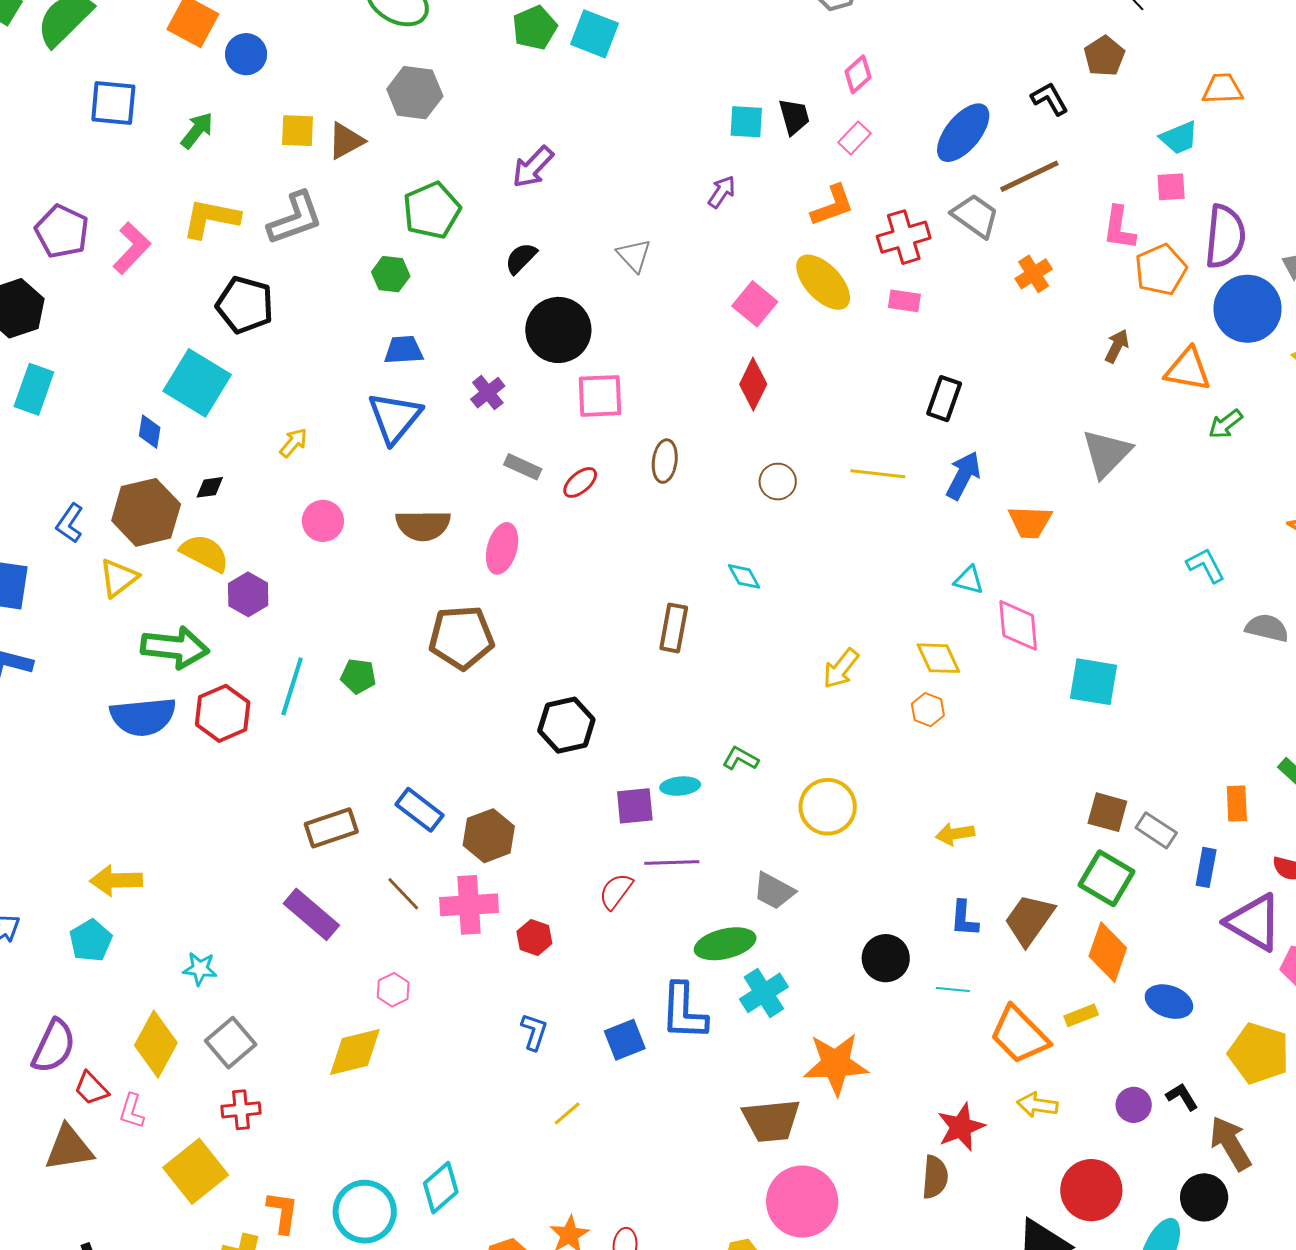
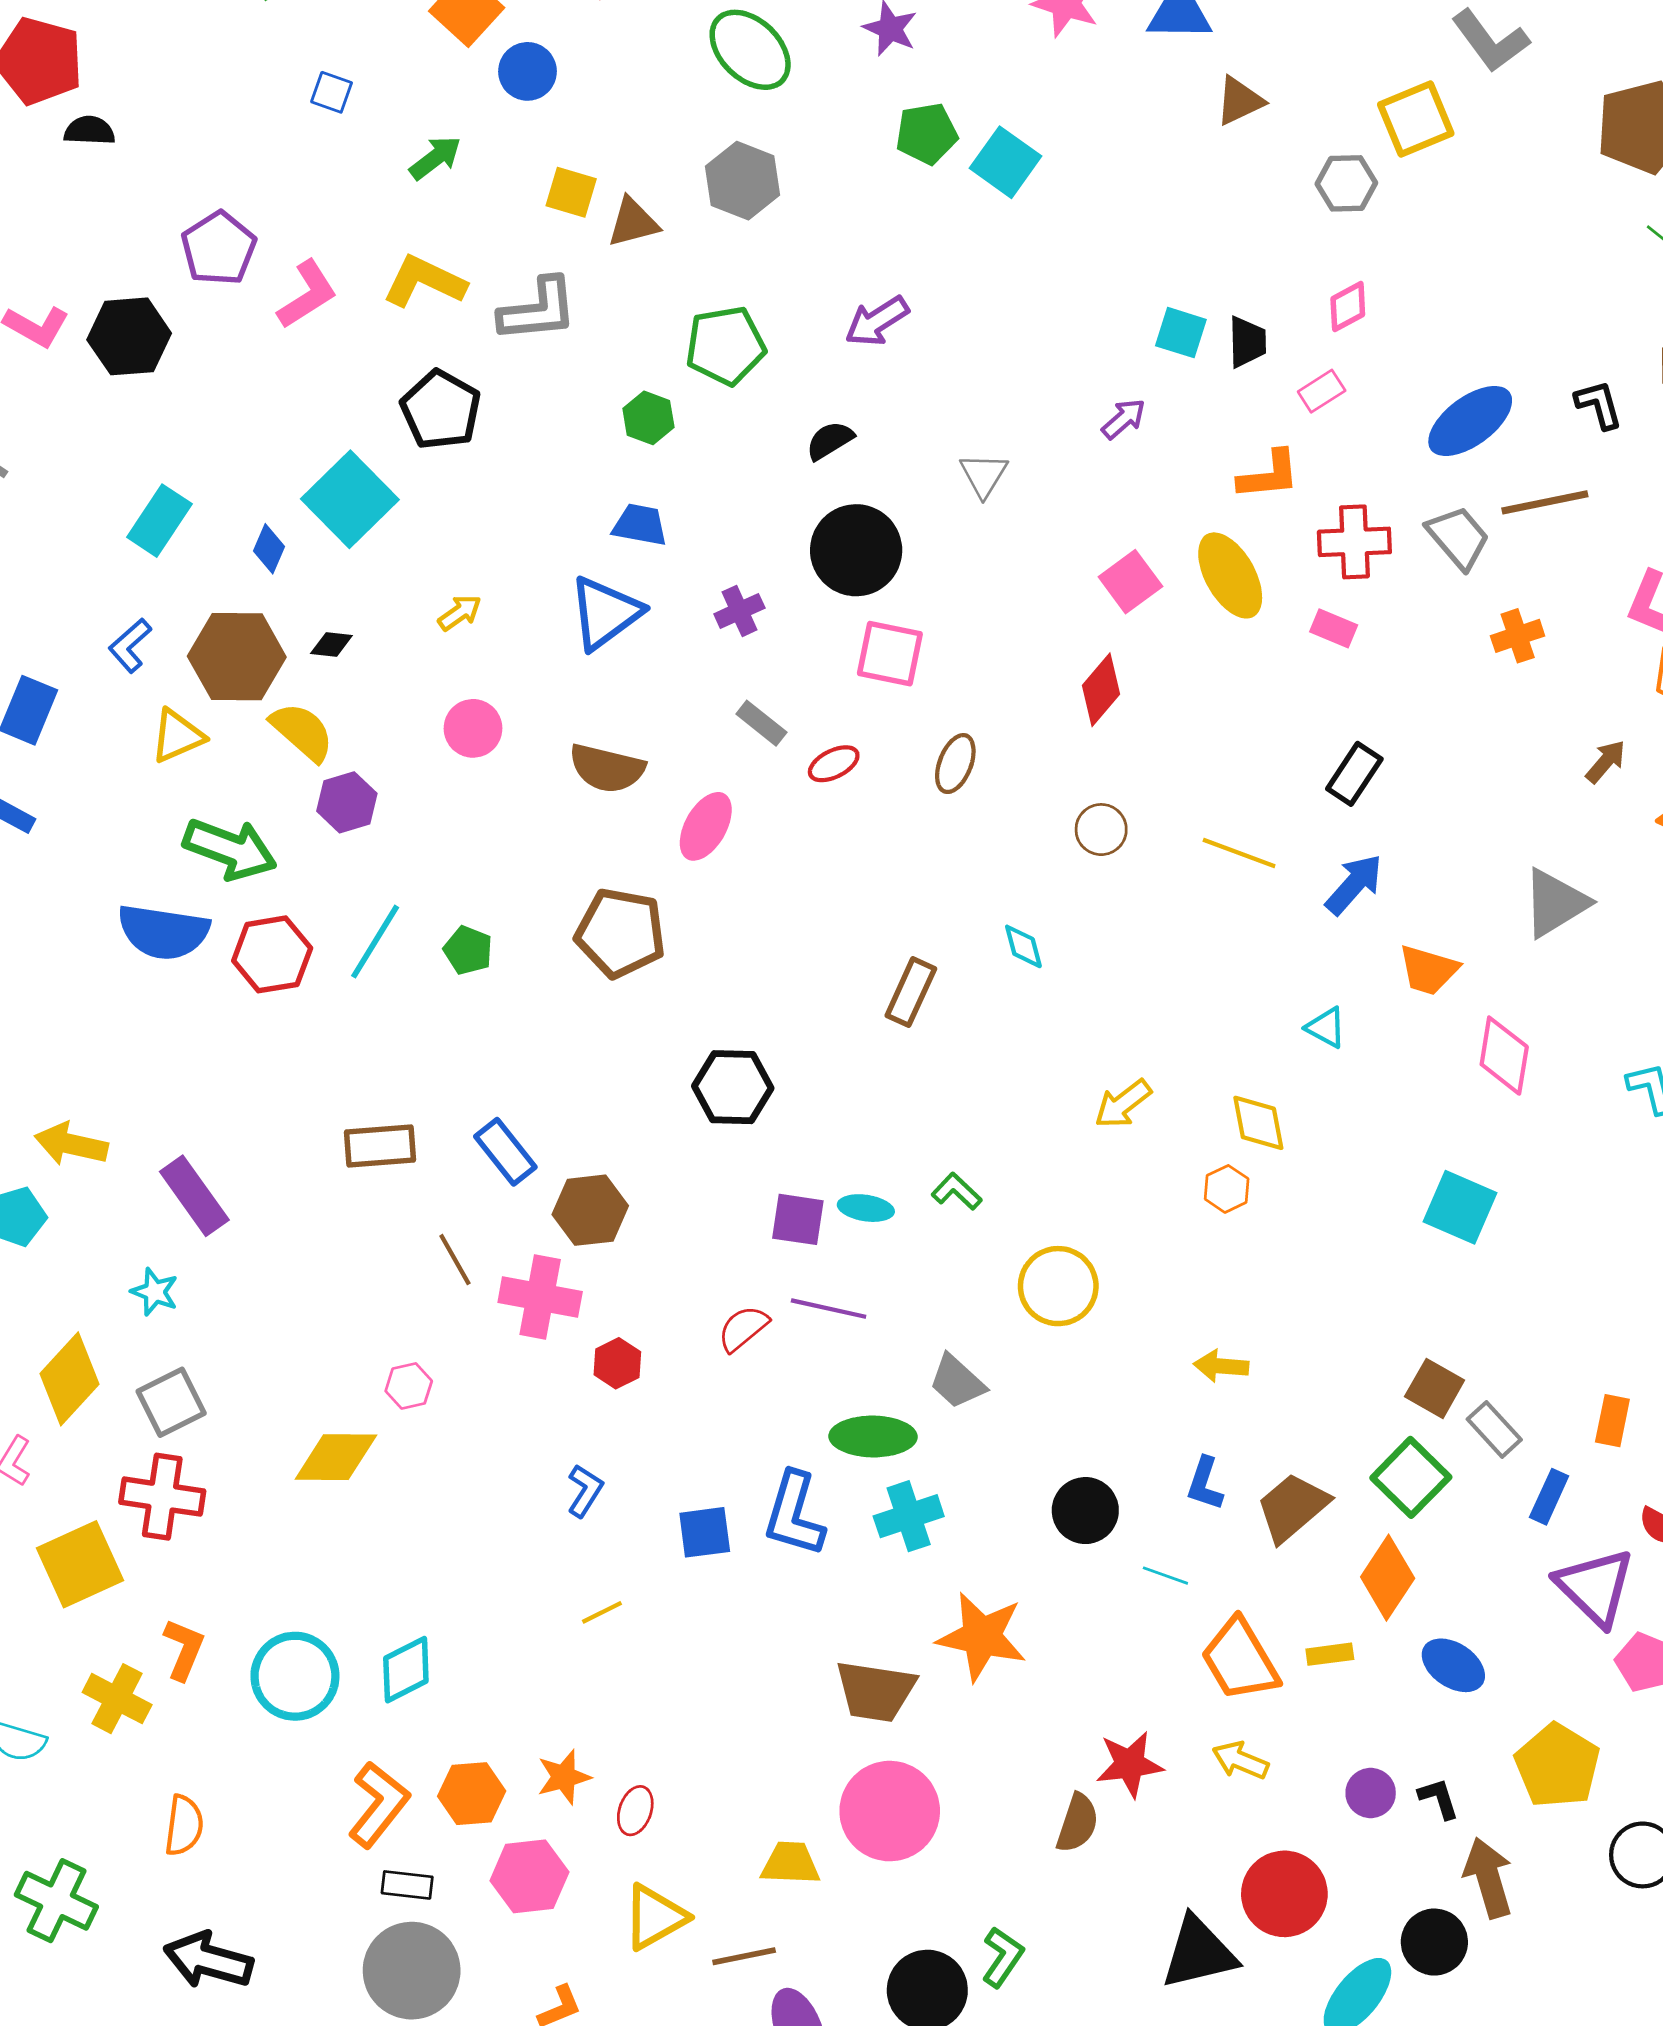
blue square: (113, 103) -> (332, 92), size x0.6
cyan rectangle: (34, 389) -> (159, 521), moved
pink diamond: (1018, 625) -> (1504, 1056), moved
purple rectangle: (311, 914) -> (194, 1196), moved
red cross: (241, 1110) -> (162, 1497), size x1.5

